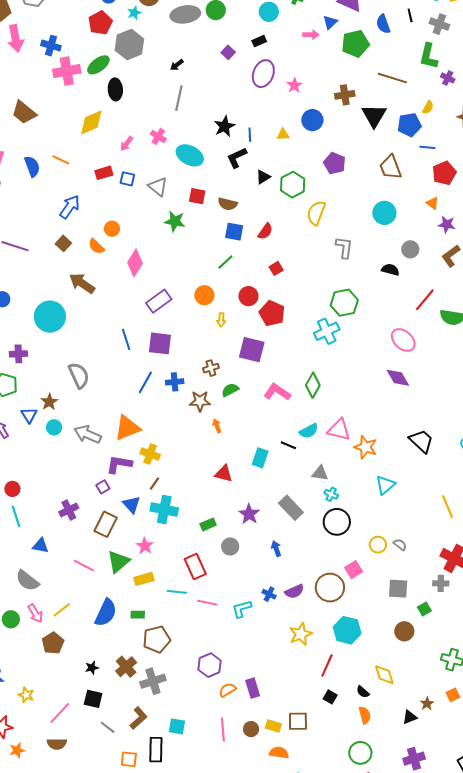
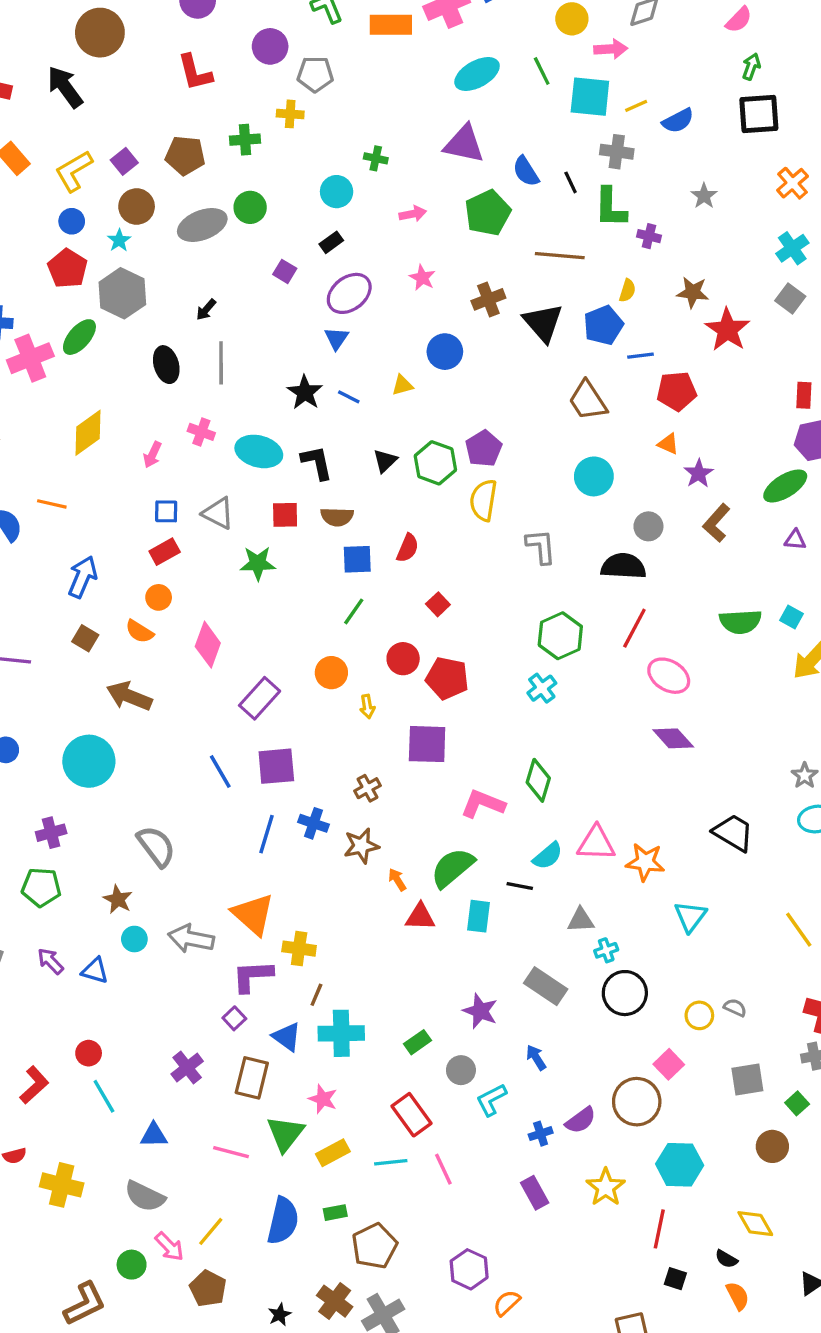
black line: (410, 15) -> (571, 182), moved
blue triangle: (330, 22) -> (336, 338), moved
purple ellipse: (263, 74) -> (349, 293), turned 44
pink star: (294, 85) -> (422, 278), moved
black ellipse: (115, 89) -> (166, 365), moved
blue line: (250, 135) -> (349, 397), turned -48
black L-shape: (237, 158) -> (317, 463), moved, turned 115
purple pentagon: (335, 163) -> (484, 448), moved, turned 30
red rectangle: (104, 173) -> (165, 552), moved
red pentagon: (444, 173) -> (677, 391), turned 30
purple star: (447, 224) -> (699, 473), turned -30
black semicircle: (390, 270) -> (623, 566), size x1.5
red line: (425, 300) -> (634, 628), moved
cyan cross: (327, 331) -> (542, 688), size x0.7
blue cross: (175, 382) -> (313, 823), turned 36
green semicircle: (230, 390) -> (452, 868), moved, size x1.6
blue triangle: (29, 415) -> (95, 971), moved, turned -30
orange triangle: (127, 428) -> (253, 914), turned -44
red triangle: (224, 474) -> (420, 917), moved
cyan cross: (331, 494) -> (606, 950), turned -32
blue cross: (269, 594) -> (541, 1134), turned -32
pink line: (207, 603) -> (443, 1169), turned 66
cyan L-shape: (242, 609) -> (491, 1100), moved
purple rectangle: (253, 688) -> (535, 1193), moved

